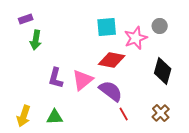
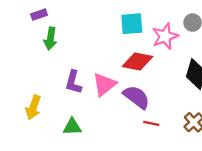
red line: (124, 114) -> (151, 123), turned -48
yellow arrow: (24, 116) -> (33, 107), moved

